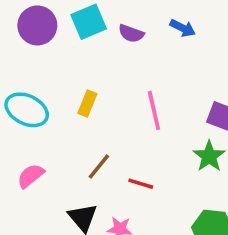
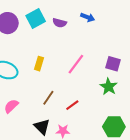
pink line: (154, 110) -> (76, 64), turned 55
red line: (141, 184) -> (72, 105), turned -48

